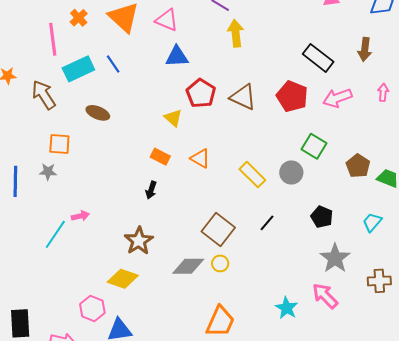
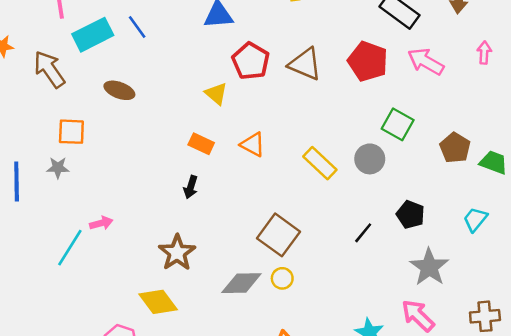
pink arrow: (337, 98) -> (426, 61), turned 52
black line: (267, 223) -> (363, 233), moved
yellow diamond: (123, 279) -> (158, 302), turned 36
brown cross: (379, 281) -> (485, 316), moved

